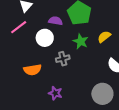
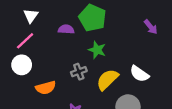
yellow semicircle: (104, 37) -> (107, 80), moved, size x1.5
white circle: (45, 38) -> (22, 65), moved

